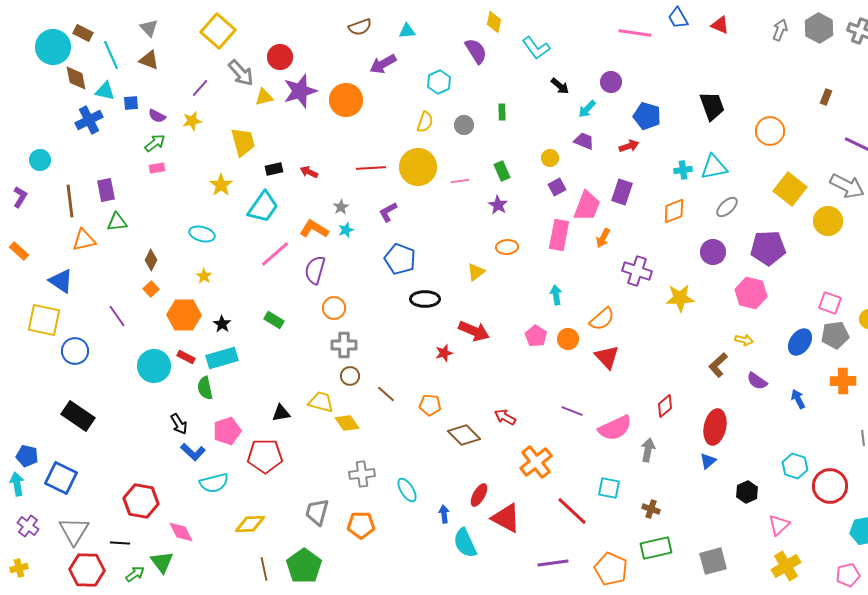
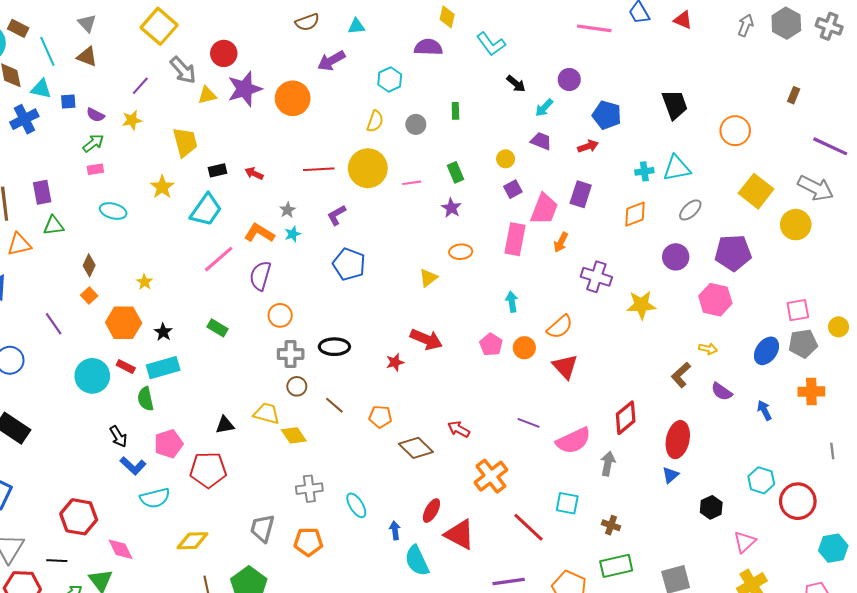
purple semicircle: (476, 51) -> (428, 47), turned -56
cyan ellipse: (202, 234) -> (113, 211), moved
black ellipse: (425, 299) -> (334, 347), moved
pink square: (830, 303) -> (798, 310), turned -30
red diamond: (665, 406) -> (626, 418), size x1.4

